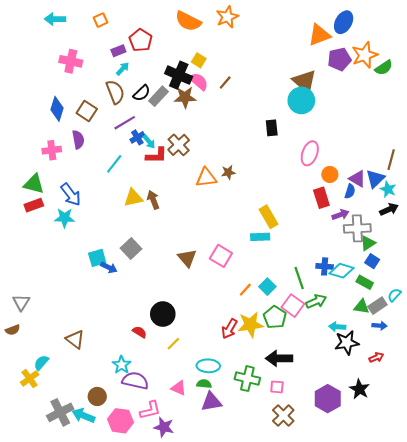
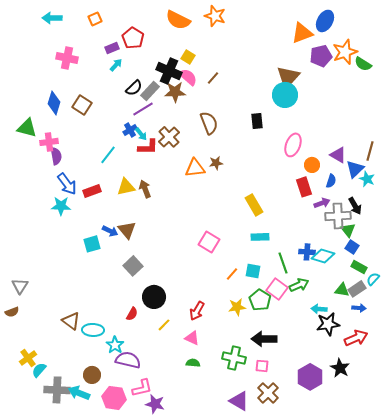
orange star: (227, 17) -> (215, 16), turned -30
green semicircle: (384, 68) -> (363, 64), turned 66
brown triangle: (304, 81) -> (288, 77), turned 30
brown semicircle: (115, 92) -> (209, 123), moved
purple line: (125, 123) -> (143, 109), moved
purple semicircle: (78, 140) -> (56, 156), moved
purple triangle: (357, 179) -> (338, 155), moved
green triangle: (34, 184) -> (27, 128), moved
red rectangle: (34, 205) -> (92, 191), moved
black arrow: (389, 209) -> (355, 206), moved, turned 84
cyan rectangle: (260, 237) -> (260, 237), moved
green triangle: (368, 243) -> (348, 230), turned -35
gray square: (131, 248) -> (133, 266), moved
brown triangle: (187, 258) -> (127, 230), moved
blue arrow: (109, 268) -> (110, 231), moved
green rectangle: (365, 282) -> (359, 267), moved
cyan square: (267, 287) -> (253, 271), turned -35
yellow star: (251, 325) -> (237, 307), size x0.7
red arrow: (229, 329) -> (197, 311), moved
red semicircle: (140, 332) -> (132, 314), turned 88
red arrow: (376, 357) -> (356, 338), size x1.6
cyan semicircle: (41, 363) -> (39, 370), moved
cyan ellipse: (208, 366) -> (93, 330), moved
pink triangle: (179, 388) -> (192, 338), moved
purple triangle: (211, 402) -> (239, 401), moved, turned 40
gray cross: (60, 412) -> (57, 390), turned 30

